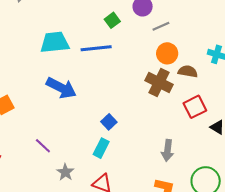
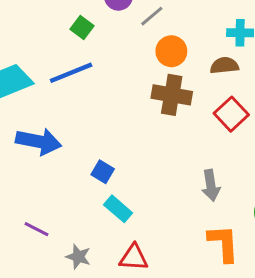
brown semicircle: (188, 71) -> (224, 66), moved
blue square: (109, 122) -> (103, 172), moved
cyan rectangle: (101, 148) -> (118, 209), turned -60

